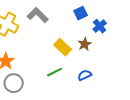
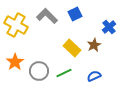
blue square: (81, 13) -> (75, 14), moved
gray circle: (14, 83) -> (39, 71), moved

